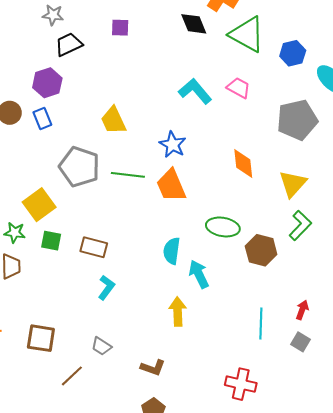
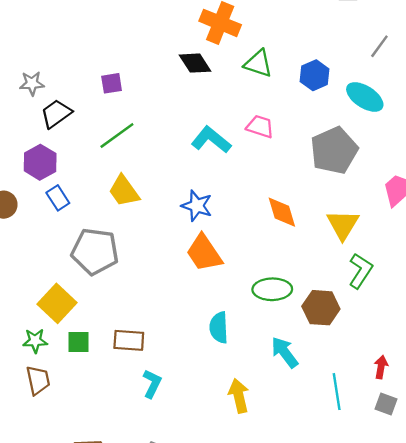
green triangle: (247, 34) -> (258, 63), size x0.7
blue rectangle: (42, 119) -> (58, 198), moved
green line: (128, 175) -> (117, 135), moved, turned -32
cyan arrow: (199, 274) -> (285, 352), moved

